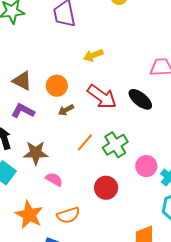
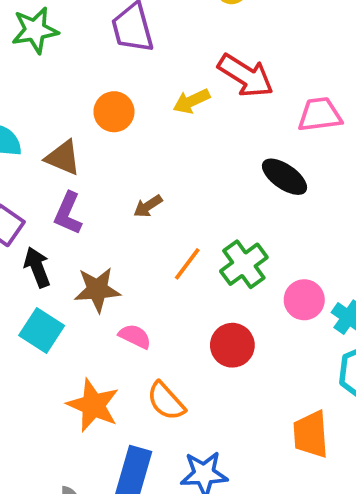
orange circle: (57, 86) -> (114, 112), moved
red arrow: (102, 97) -> (246, 76), moved
purple L-shape: (23, 111) -> (68, 213), turned -90
orange semicircle: (68, 215) -> (166, 401), turned 70

